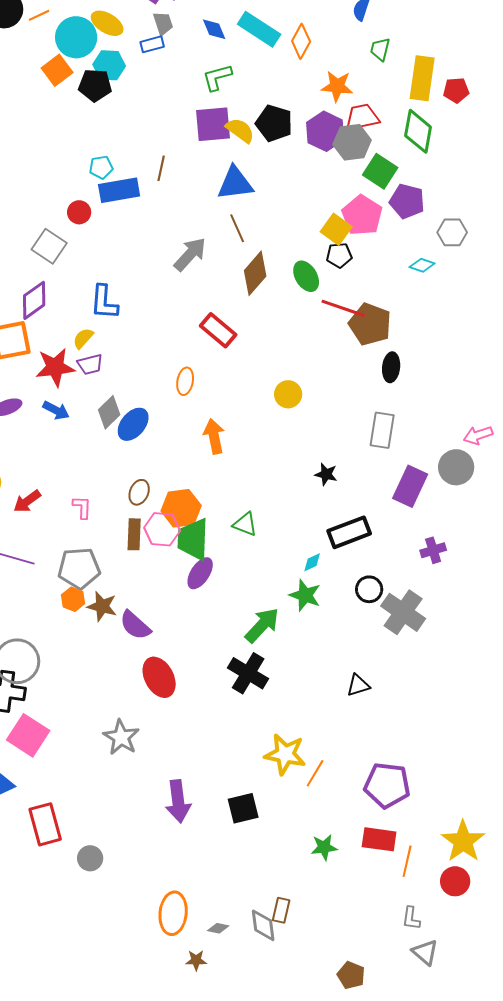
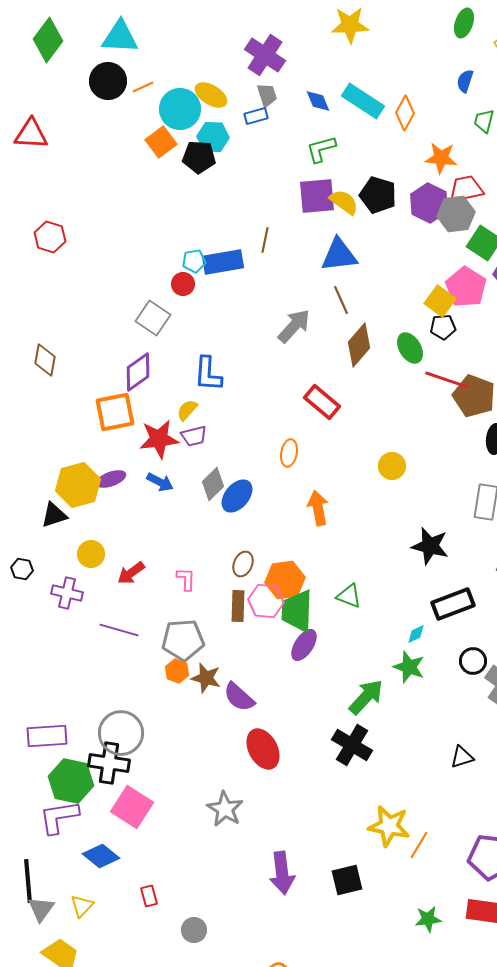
cyan pentagon: (101, 167) -> (194, 261), moved
black star: (326, 474) -> (430, 546), size x1.6
red rectangle: (45, 824) -> (149, 896), size x0.5

